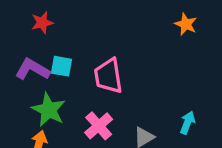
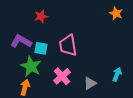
red star: (42, 23) -> (41, 16), moved
cyan square: (62, 66) -> (41, 48), moved

